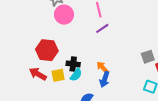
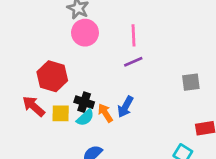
gray square: (148, 57) -> (191, 82), moved
orange arrow: (103, 68) -> (105, 113), moved
blue arrow: (105, 79) -> (125, 107), moved

